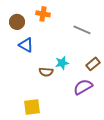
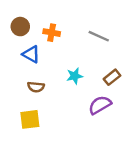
orange cross: (43, 14) -> (52, 33), moved
brown semicircle: (46, 72) -> (36, 87), moved
yellow square: (32, 107) -> (30, 119), moved

